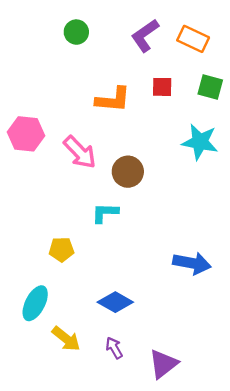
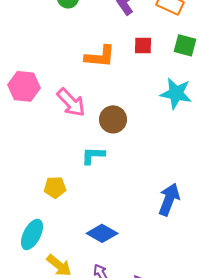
blue arrow: (192, 263) -> (169, 199), turned -80

